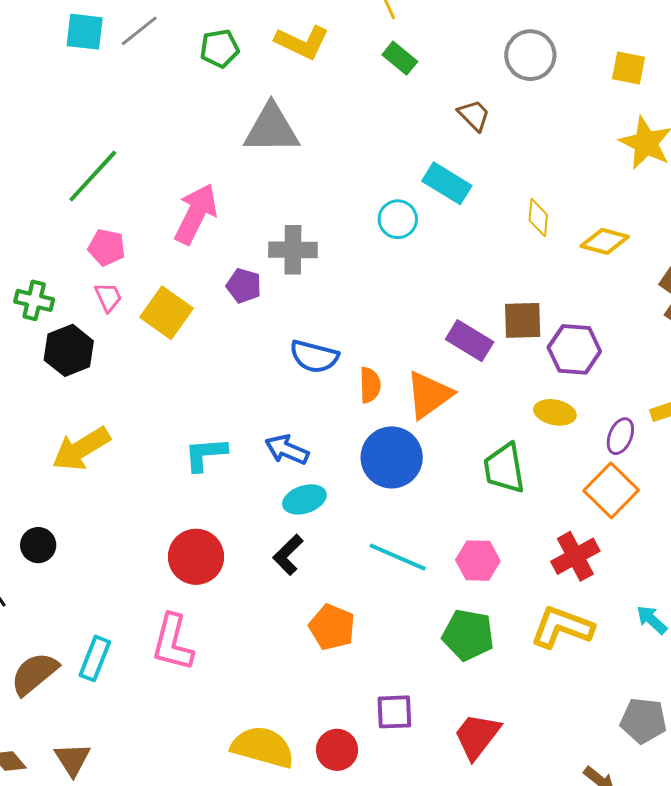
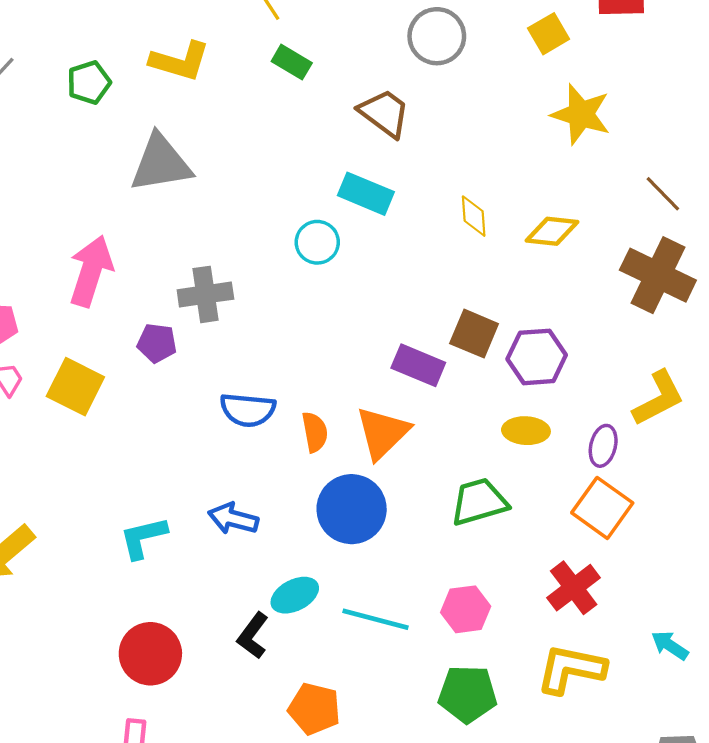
yellow square: (628, 68) -> (549, 34), turned -33
brown trapezoid: (474, 115) -> (384, 113), size x1.4
brown square: (523, 320) -> (474, 334), turned 33
green trapezoid: (504, 468) -> (479, 502), turned 92
cyan ellipse: (304, 499) -> (295, 595), moved

